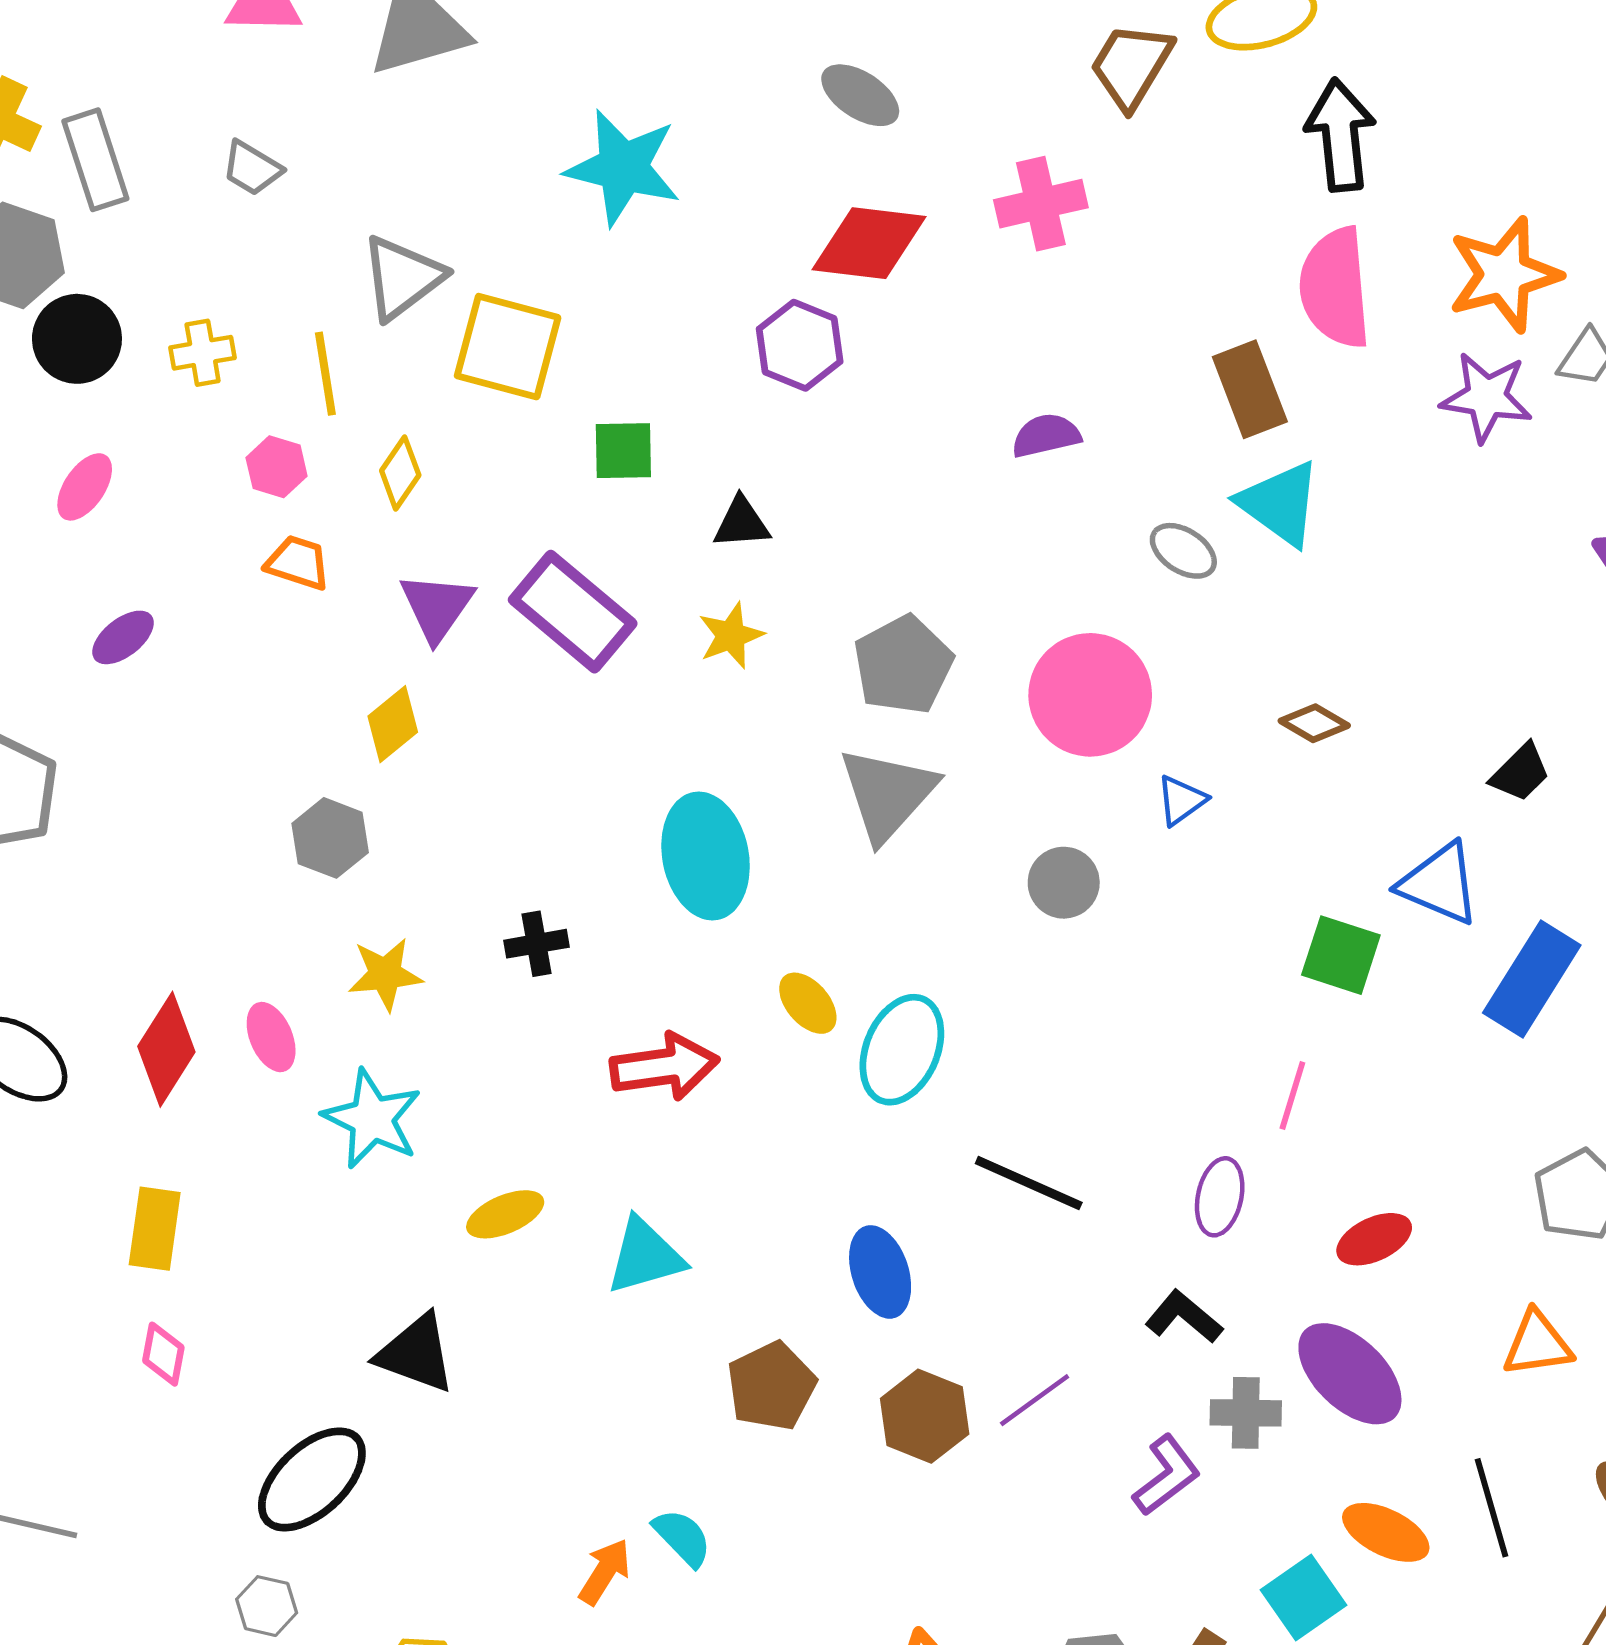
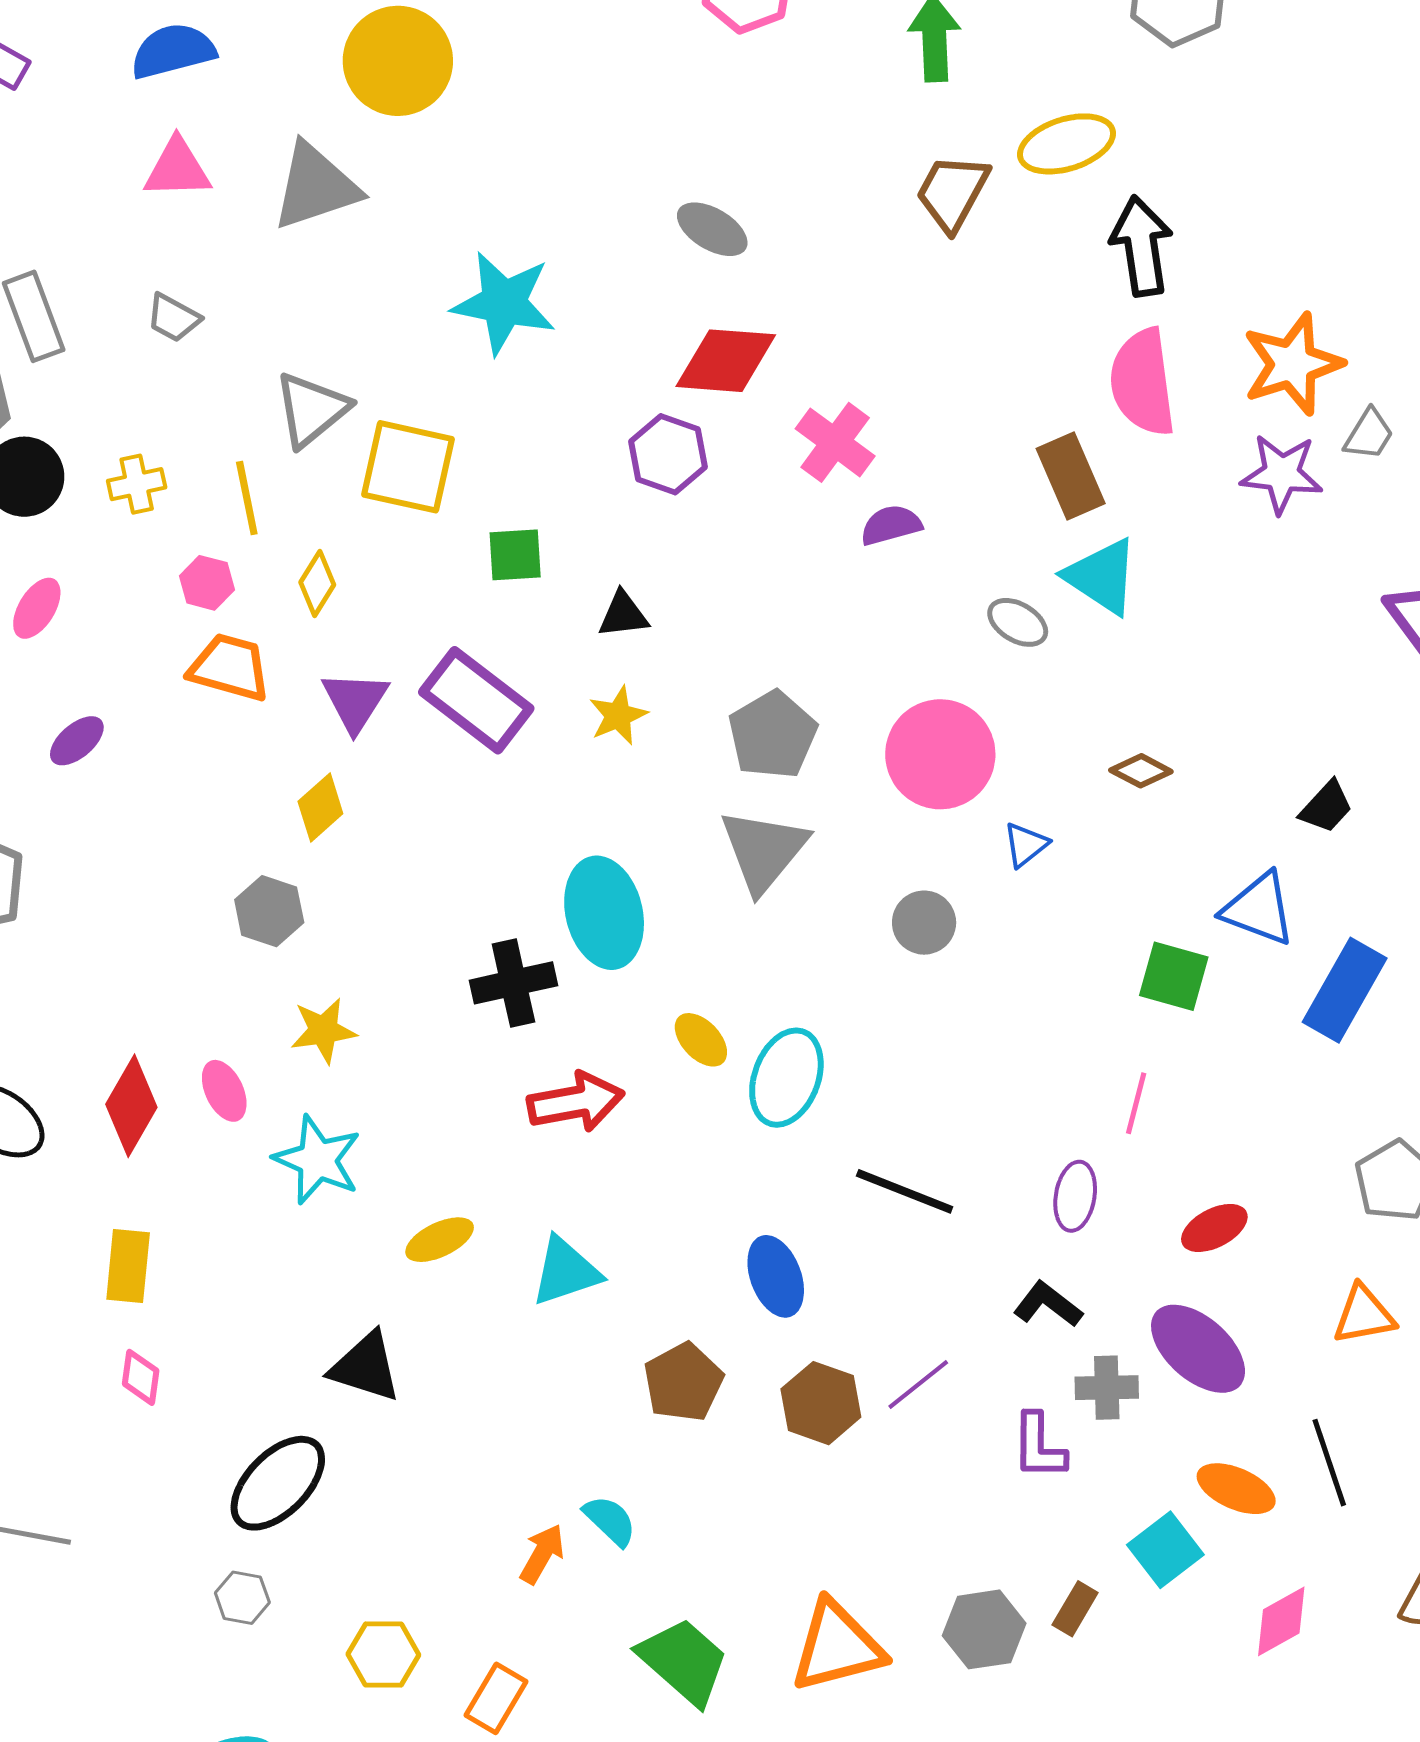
pink cross: (1041, 204) -> (835, 442), moved, turned -38
orange trapezoid: (298, 563) -> (230, 667), size x1.4
black cross: (537, 944) -> (513, 983), moved, size x1.5
purple L-shape: (1167, 1475) -> (1039, 1446), turned 130

